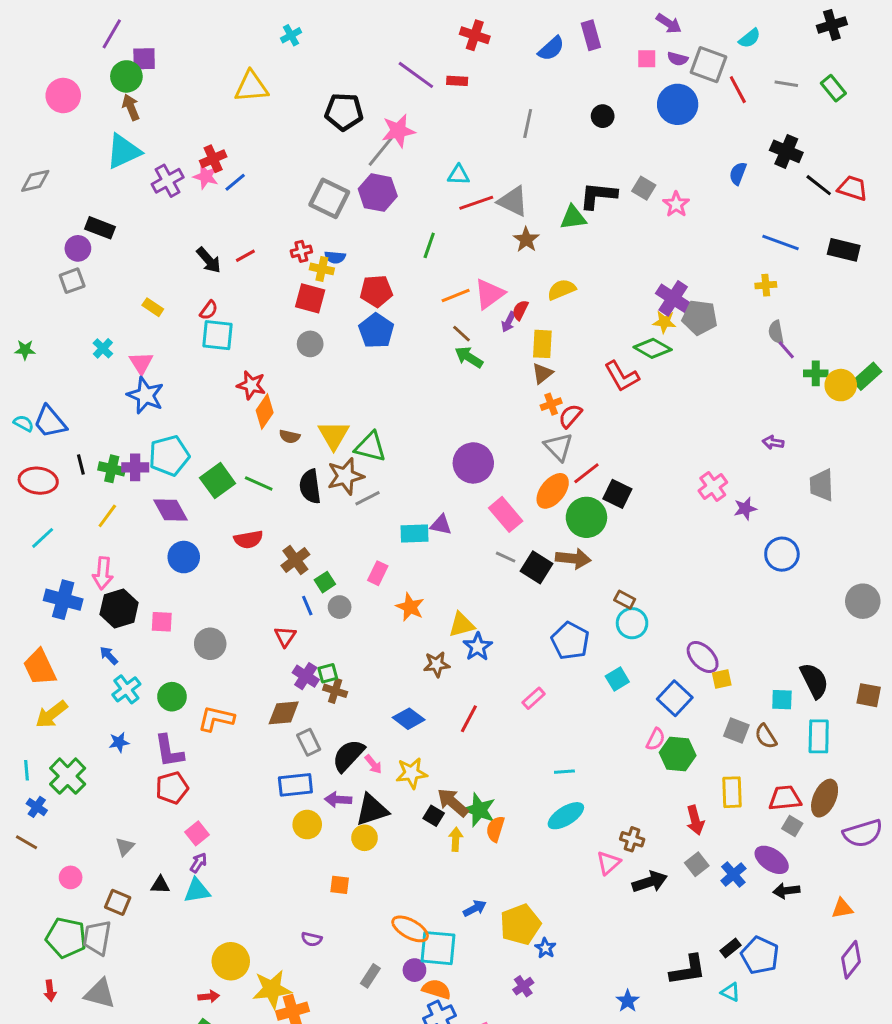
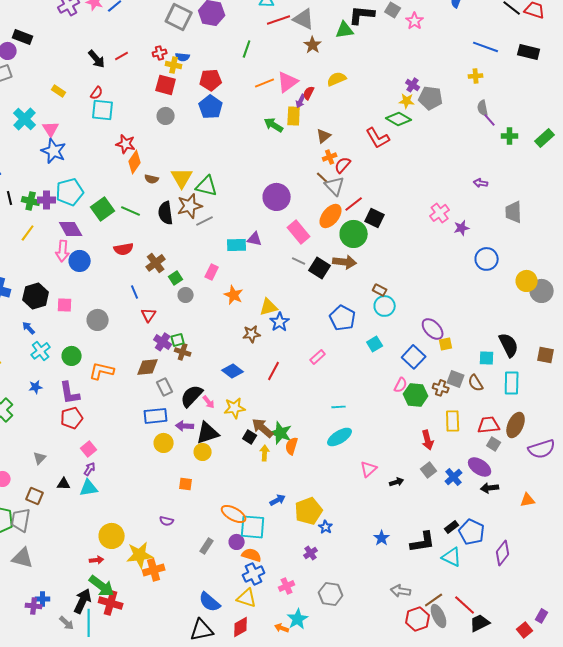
purple cross: (673, 298) -> (413, 85), size x0.6
brown line: (462, 334) -> (323, 178), moved
yellow rectangle: (542, 344) -> (294, 116), moved
cyan cross: (103, 348) -> (25, 119), size x1.6
yellow circle: (841, 385) -> (527, 281), moved
pink arrow: (103, 573) -> (63, 251), moved
blue line: (307, 606) -> (135, 292), moved
brown cross: (632, 839) -> (441, 388), moved
black arrow: (650, 882) -> (397, 482), size x0.6
purple diamond: (851, 960) -> (503, 553), moved
cyan triangle: (730, 992) -> (452, 557), size x1.5
blue star: (628, 1001) -> (382, 538), moved

